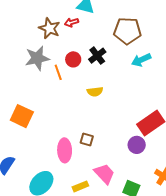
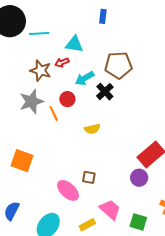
black cross: (97, 56) -> (105, 92), moved
cyan arrow: (141, 60) -> (85, 78), moved
pink ellipse: (65, 150) -> (68, 190), turned -40

